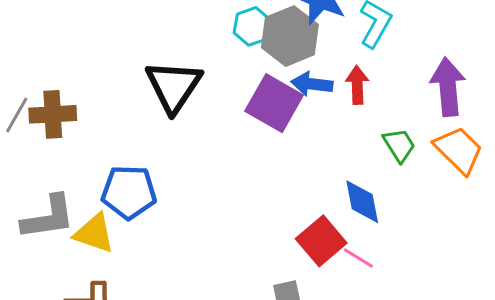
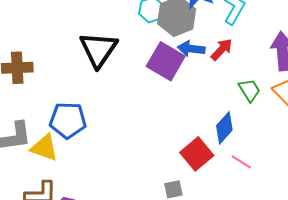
red arrow: (357, 85) -> (222, 49), turned 45
blue diamond: (362, 202) -> (224, 128), turned 52
pink line: (358, 258) -> (241, 162), moved

